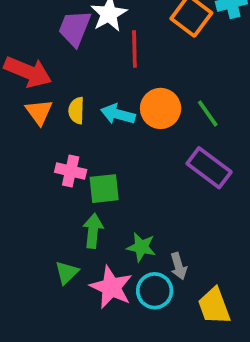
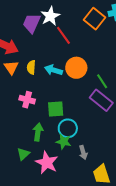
red line: (134, 49) -> (63, 35), turned -36
green line: (208, 114) -> (102, 81), moved
green square: (104, 189) -> (56, 109), moved
cyan circle: (155, 291) -> (68, 128), moved

